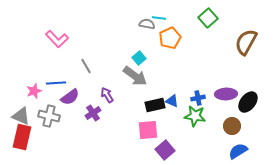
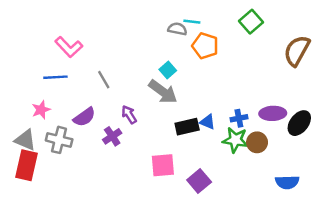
orange pentagon: (170, 38) -> (205, 46), turned -30
blue line: (56, 83) -> (55, 77), moved
brown circle: (232, 126) -> (257, 142), moved
pink square: (148, 130) -> (163, 165), moved
blue semicircle: (238, 151) -> (287, 182), turned -150

